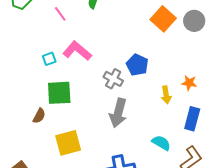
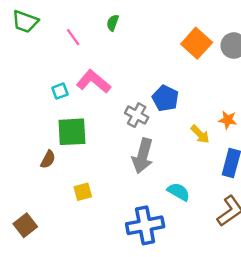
yellow arrow: (166, 95) -> (200, 134), turned -36
yellow square: (68, 143) -> (83, 192), size x0.6
cyan semicircle: (161, 143) -> (179, 192), moved

